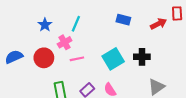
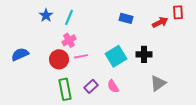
cyan line: (76, 24) -> (69, 17), moved
blue star: (45, 25) -> (46, 15), moved
red circle: (44, 58) -> (59, 59), moved

